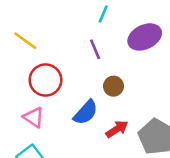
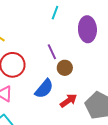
purple ellipse: (145, 37) -> (87, 29), turned -65
purple line: (95, 49) -> (52, 52), moved

